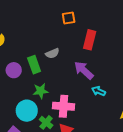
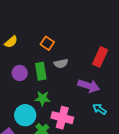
orange square: (69, 18) -> (47, 43), moved, turned 32
purple arrow: (84, 70) -> (89, 86), turned 145

